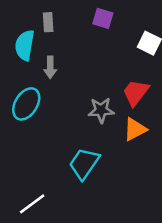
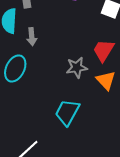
orange triangle: (135, 129) -> (106, 80), turned -40

